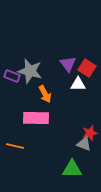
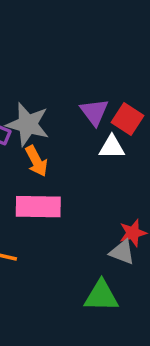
orange arrow: (45, 94) -> (36, 161), moved

